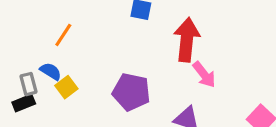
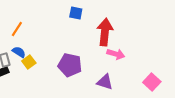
orange line: (63, 35) -> (17, 29), moved
pink arrow: (204, 75) -> (116, 54), turned -36

